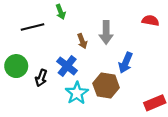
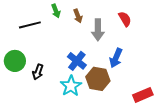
red semicircle: (150, 21) -> (125, 19), moved, turned 49
brown arrow: (82, 41) -> (78, 16), moved
blue cross: (67, 66) -> (77, 61), moved

